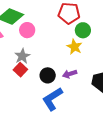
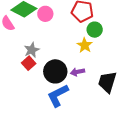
pink circle: (27, 30) -> (45, 14), moved
black circle: (48, 75) -> (55, 71), size x1.5

